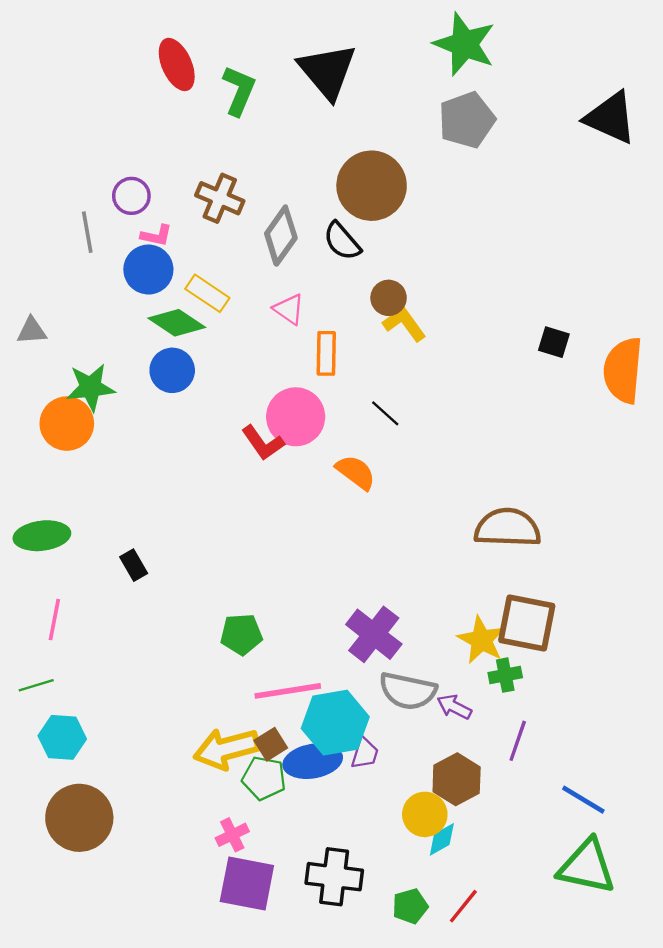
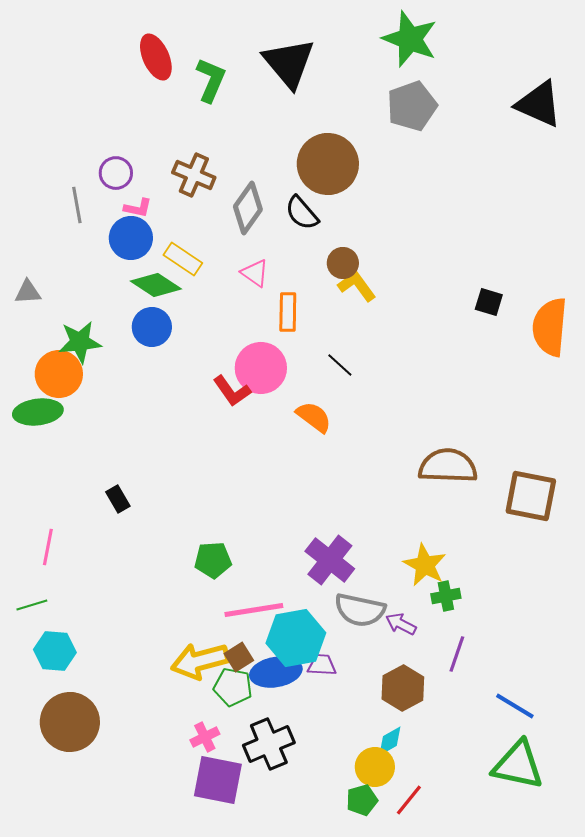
green ellipse: (42, 536) -> (38, 412), moved
brown square: (527, 623) -> (531, 496), moved
purple trapezoid: (365, 753) -> (322, 665), turned -104
yellow circle: (425, 814) -> (375, 767), moved
black cross: (334, 877) -> (269, 744), moved, turned -30

